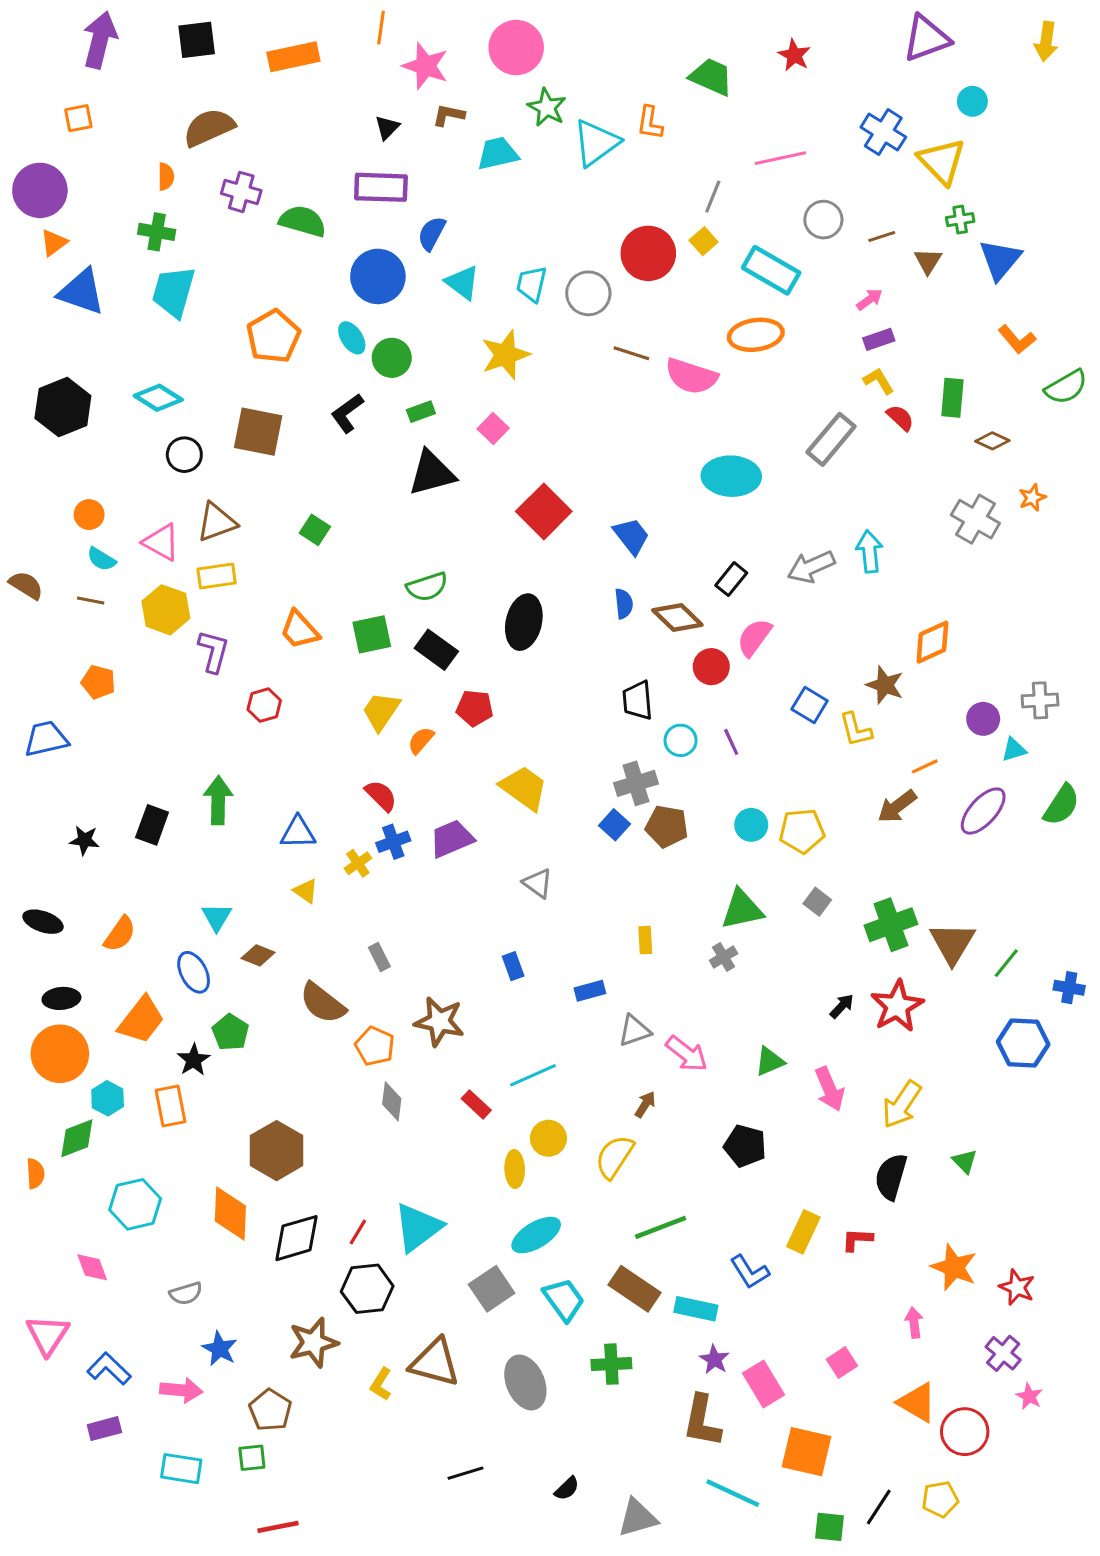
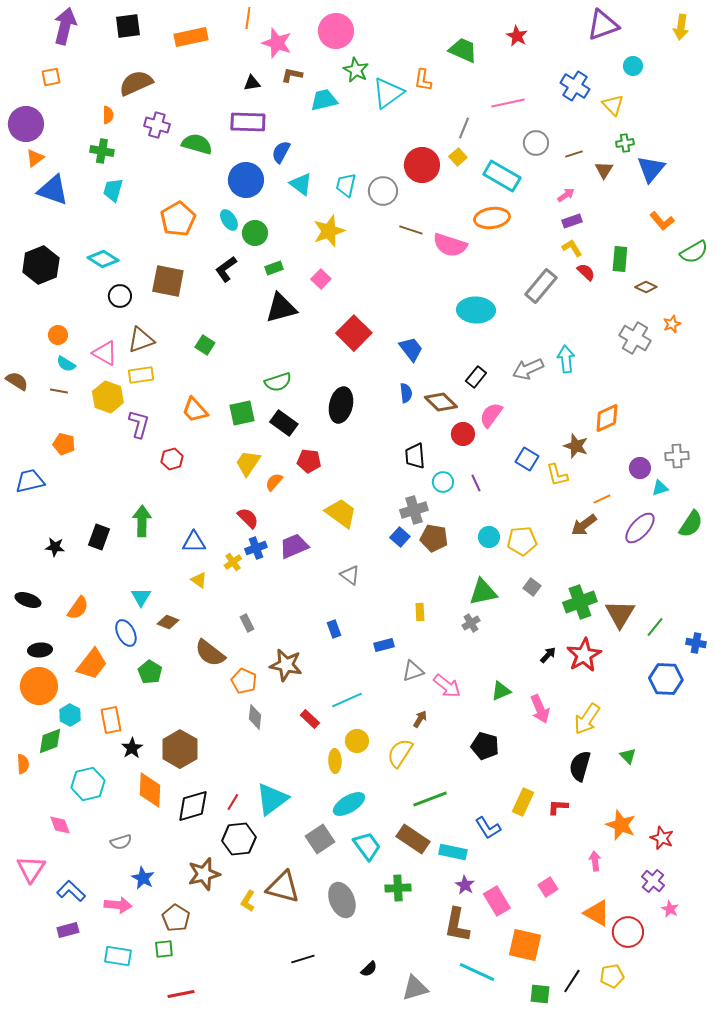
black triangle: (387, 127) -> (252, 83), turned 36
yellow triangle: (942, 161) -> (613, 105), size x0.7
cyan trapezoid: (174, 292) -> (113, 190), size x0.7
black star: (194, 1060) -> (132, 748), moved

